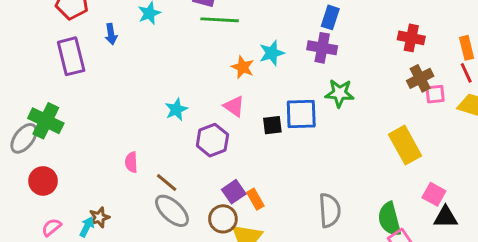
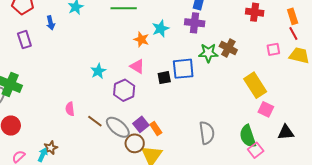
purple rectangle: (71, 56) -> (24, 40), size x0.7
brown cross: (420, 78) -> (228, 48), moved, turned -30
pink square: (434, 194) -> (266, 109), moved
gray ellipse: (172, 211) -> (118, 127), moved

